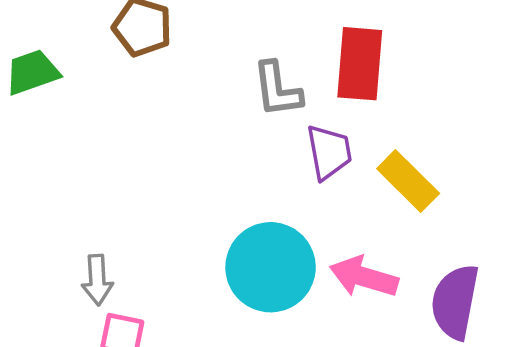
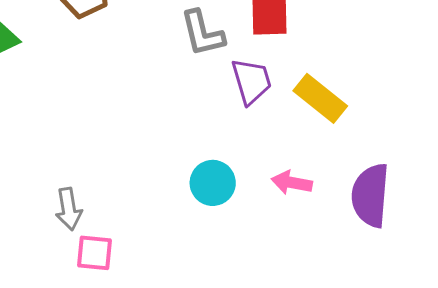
cyan circle: (271, 267) -> (213, 183), size x0.6
pink arrow: (364, 277) -> (292, 183), size x0.7

